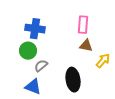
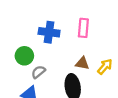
blue cross: (35, 29) -> (49, 32), moved
brown triangle: (86, 46) -> (82, 63), moved

